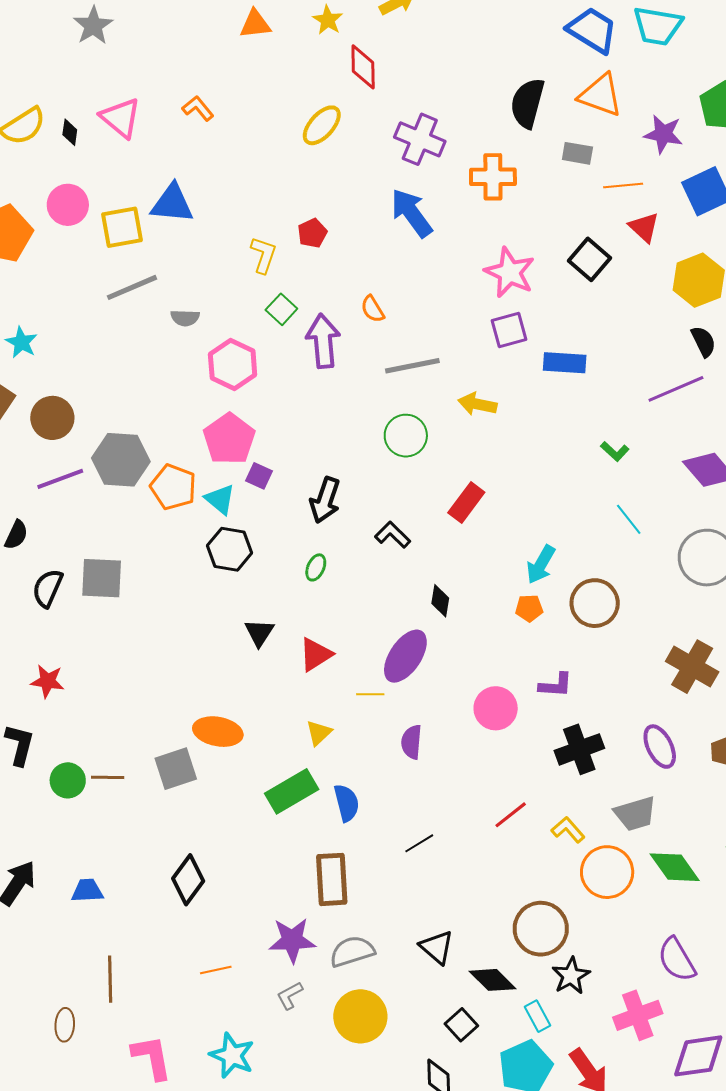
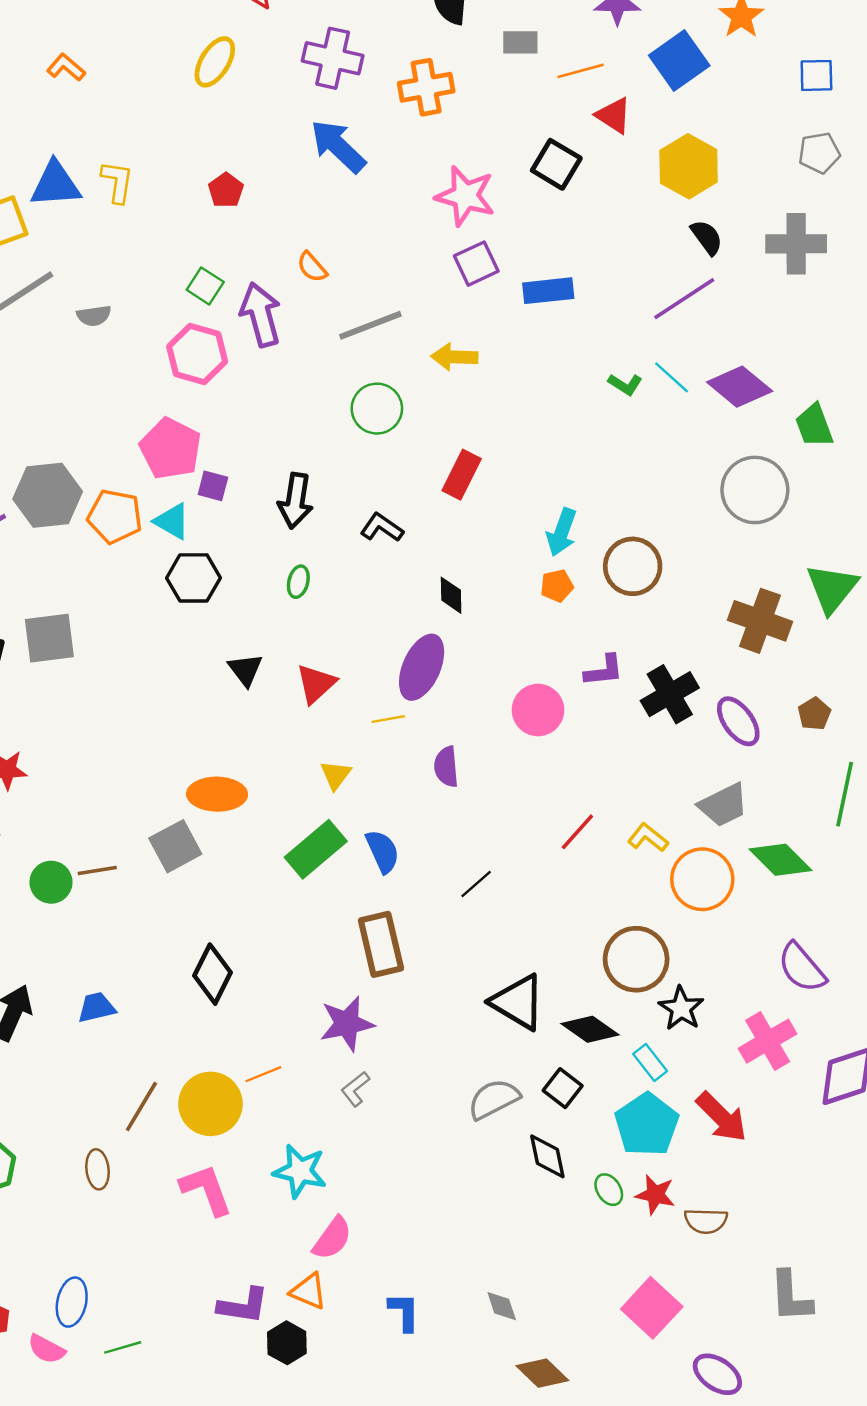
yellow L-shape: (263, 255) -> (117, 182), moved
pink hexagon: (233, 365) -> (197, 354), moved
cyan line: (629, 519) -> (672, 377), moved
black cross: (579, 749) -> (670, 694), moved
black triangle: (437, 947) -> (518, 1002), size x1.4
gray semicircle: (352, 951) -> (494, 1099), moved
brown line: (110, 979) -> (141, 1107), turned 42
yellow circle: (360, 1016) -> (210, 1104), moved

